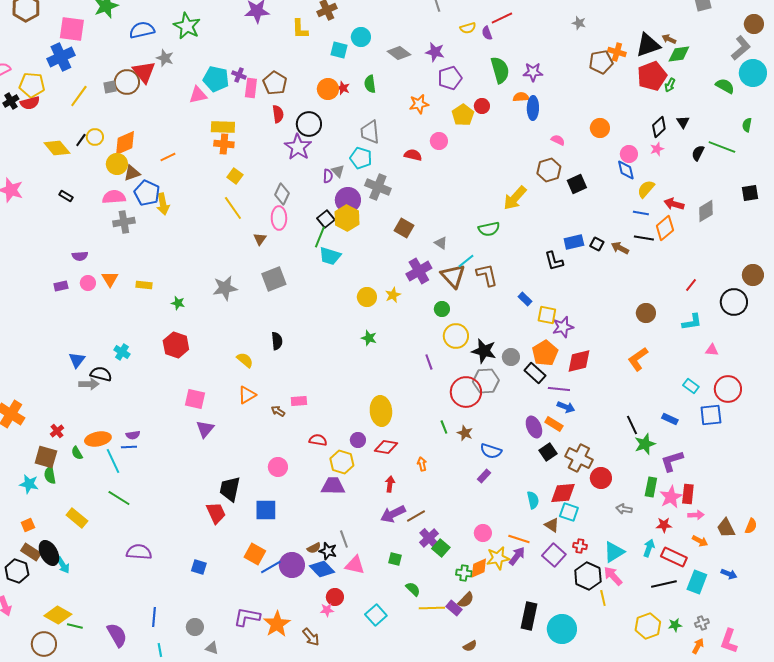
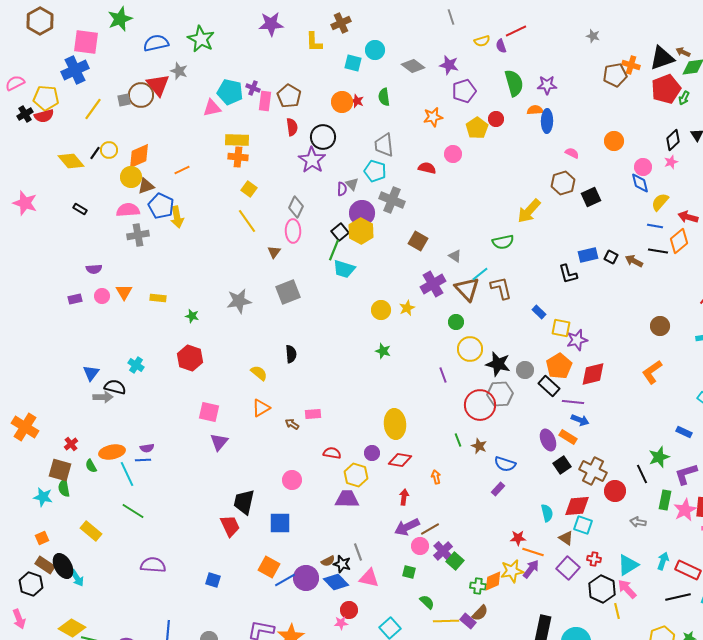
black line: (632, 425) -> (642, 474), moved
red star: (664, 525) -> (518, 538), moved
pink circle: (483, 533) -> (420, 546), moved

